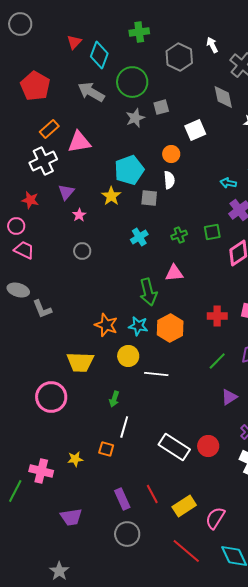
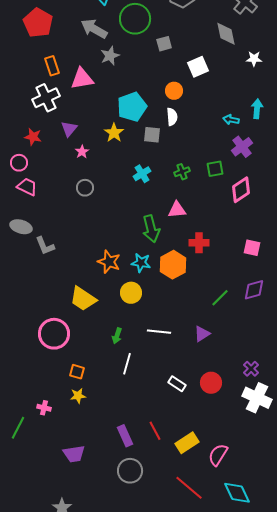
gray star: (135, 118) -> (110, 56), moved
orange rectangle: (49, 129) -> (52, 66), turned -66
red cross: (217, 316) -> (199, 243), moved
yellow trapezoid: (80, 362) -> (83, 299), turned 32
white line: (156, 374) -> (159, 332), moved
purple triangle: (229, 397) -> (202, 334), moved
white rectangle: (174, 447) -> (177, 384), size x0.6
orange square: (106, 449) -> (77, 372), moved
pink cross: (41, 471) -> (44, 408), size x0.6

